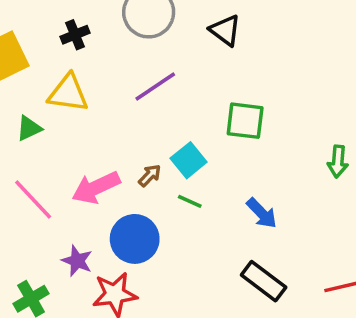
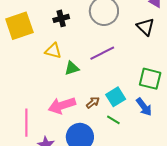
yellow triangle: (68, 93) -> (53, 51), size x0.7
green triangle: (29, 128) -> (72, 68), moved
pink line: (33, 200) -> (26, 123), moved, turned 36
blue arrow: (262, 213) -> (144, 107), moved

